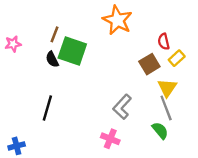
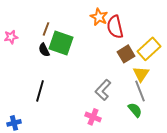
orange star: (117, 20) -> (99, 17), size x0.7
red semicircle: (164, 42) -> (115, 27), moved, size x1.6
yellow rectangle: (177, 58) -> (149, 49), size x1.6

